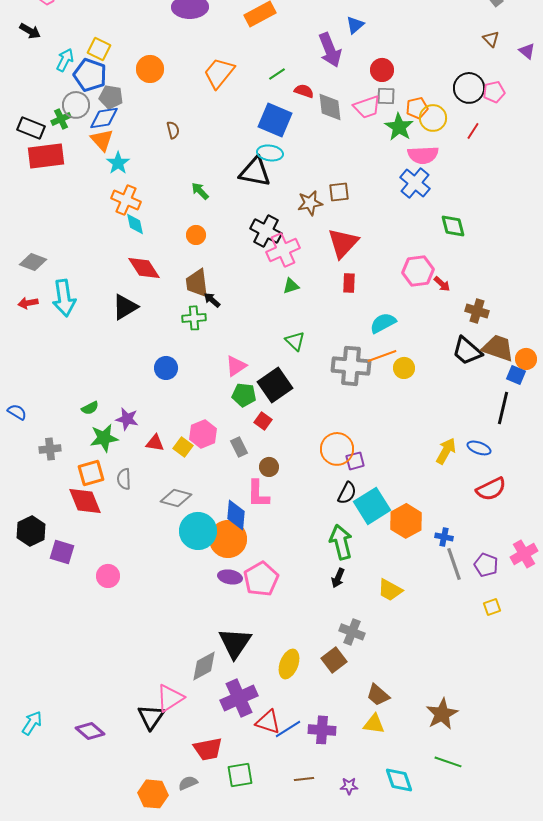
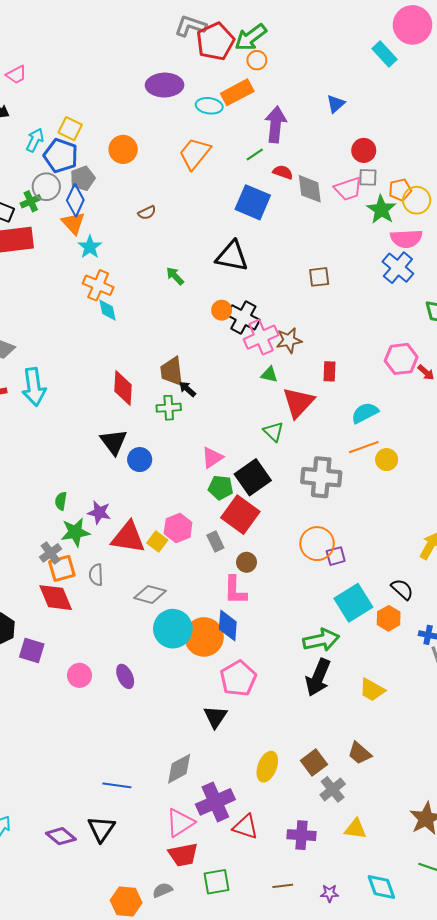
purple arrow: (330, 50) -> (276, 124), moved, turned -152
gray pentagon: (111, 97) -> (83, 178), turned -30
blue diamond: (104, 118) -> (75, 200), turned -56
brown semicircle: (173, 130) -> (147, 213), turned 78
cyan ellipse: (270, 153) -> (209, 106), moved
brown star: (310, 203) -> (289, 340), moved
orange circle: (196, 235) -> (222, 310), moved
red triangle: (343, 243) -> (298, 403), moved
red diamond: (144, 268) -> (123, 388), moved, turned 36
green triangle: (291, 286) -> (269, 374), turned 30
black triangle: (125, 307) -> (114, 442), moved, turned -36
gray cross: (351, 366) -> (321, 477), moved
green semicircle: (90, 408) -> (61, 501), turned 126
red square: (263, 421) -> (240, 515), size x2.0
red triangle: (155, 443) -> (128, 537), size x1.8
gray cross: (50, 449) -> (50, 553), moved, turned -30
black semicircle: (347, 493) -> (402, 589), moved, turned -75
blue diamond: (236, 515) -> (228, 626), moved
orange hexagon: (406, 521) -> (389, 618), size x0.7
green arrow: (341, 542) -> (321, 640), turned 92
purple ellipse: (230, 577) -> (125, 676), moved, turned 55
black arrow: (338, 578) -> (318, 677), size x1.8
gray cross: (352, 632) -> (333, 789), moved, turned 30
black triangle: (235, 643) -> (215, 717), moved, size x0.7
brown trapezoid: (378, 695) -> (360, 753), moved
pink triangle: (170, 698) -> (180, 823), moved
black triangle: (151, 717) -> (101, 829), moved
blue line: (288, 729) -> (117, 785), moved, turned 40

